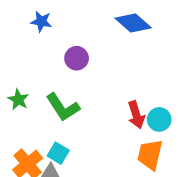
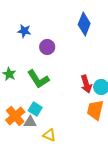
blue star: (41, 21) -> (24, 31), moved
blue diamond: (133, 23) -> (84, 24), turned 70

